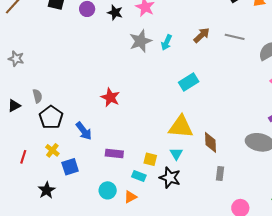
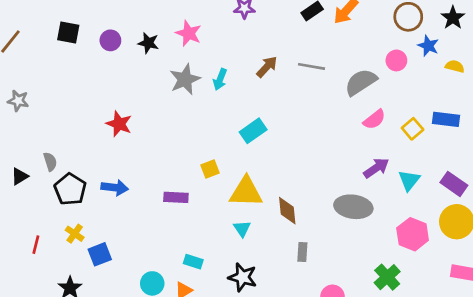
gray star: (16, 59) -> (18, 101), moved
red star: (110, 97) -> (119, 124), moved
blue arrow: (84, 131) -> (115, 188), moved, turned -42
purple rectangle: (114, 154) -> (176, 197), moved
yellow square: (150, 159) -> (210, 169), moved, turned -32
black star: (170, 178) -> (243, 277), moved

